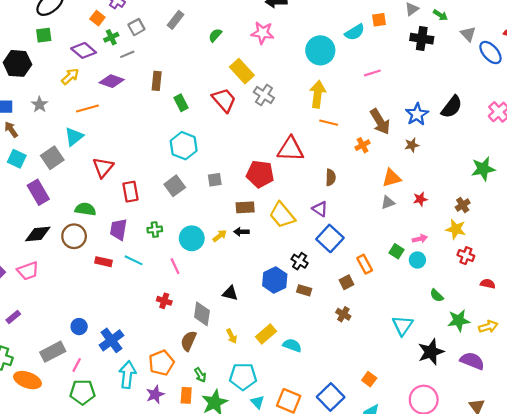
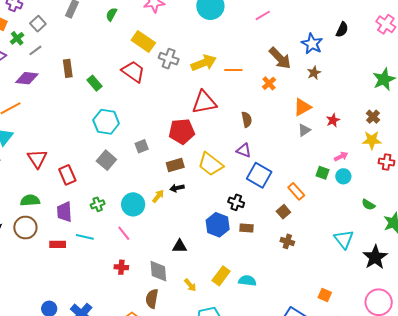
yellow arrow: (318, 94) -> (204, 63), moved, turned 75
black semicircle: (452, 107) -> (342, 30), size x0.7

